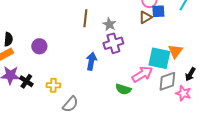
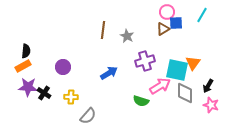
purple cross: (113, 43) -> (145, 61), moved
purple circle: (39, 46) -> (63, 67), moved
blue arrow: (91, 61) -> (109, 73), turned 48
gray diamond: (167, 81) -> (185, 93), turned -70
pink star: (183, 93) -> (211, 105), moved

